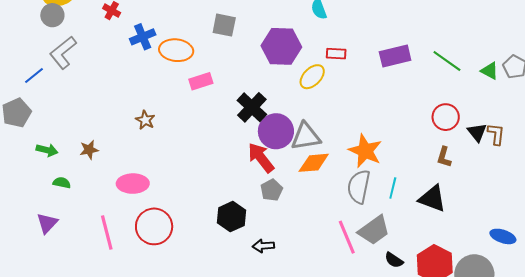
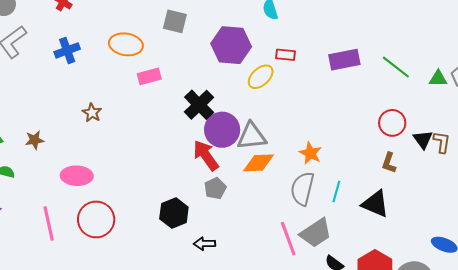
blue cross: (143, 37) -> (67, 50), moved
green triangle: (490, 71) -> (438, 79), turned -30
orange star: (365, 151) -> (310, 153), size x0.7

